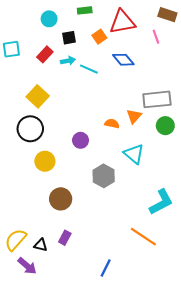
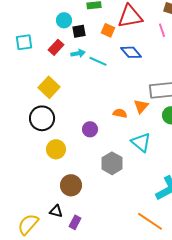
cyan circle: (49, 19) -> (64, 20), moved
orange square: (99, 37) -> (108, 30), turned -32
black triangle: (41, 245) -> (56, 211), moved

